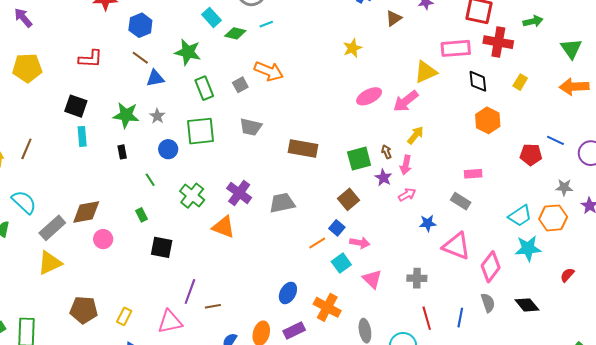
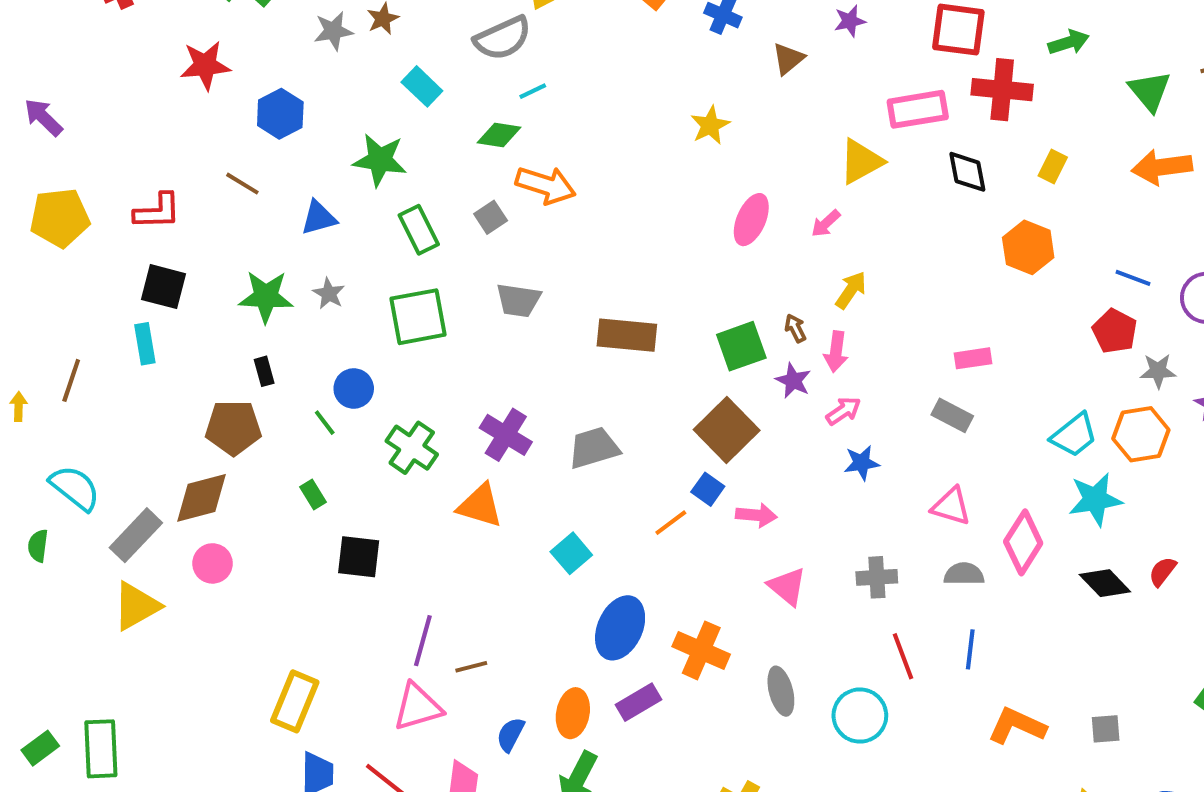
green diamond: (235, 33) -> (499, 135), moved
brown line: (140, 58) -> (242, 184), moved
red L-shape: (91, 59) -> (157, 211), moved
pink ellipse: (369, 96) -> (751, 220), turned -35
pink arrow: (406, 101) -> (826, 223), size x0.6
orange hexagon: (488, 120) -> (1028, 247), moved
cyan rectangle: (82, 136) -> (145, 344), moved
blue circle: (168, 149) -> (354, 388), moved
red pentagon: (531, 155) -> (1115, 331), moved, turned 30
brown square: (349, 199) -> (727, 430), size x1.4
blue star: (428, 223) -> (862, 463), moved
pink circle: (103, 239) -> (213, 563), moved
pink triangle: (456, 246) -> (951, 506), size x0.7
cyan square: (341, 263) -> (571, 553), moved
red semicircle: (567, 275) -> (1162, 571), moved
blue ellipse: (288, 293) -> (620, 628), size x1.4
gray semicircle: (488, 303) -> (964, 574), moved, turned -66
black diamond: (527, 305) -> (1105, 583), moved
brown pentagon: (84, 310) -> (233, 428), moved
yellow rectangle: (124, 316) -> (295, 701), size x1.6
pink triangle: (170, 322) -> (418, 707), moved

